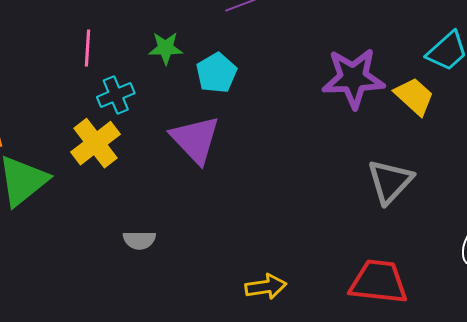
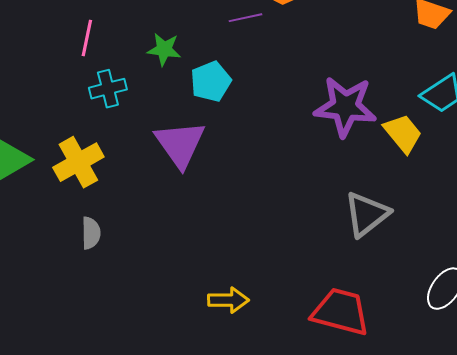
yellow cross: (95, 143) -> (78, 162), moved
gray semicircle: (139, 240) -> (91, 233), moved, turned -100

